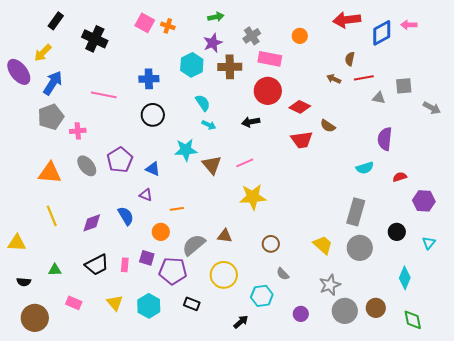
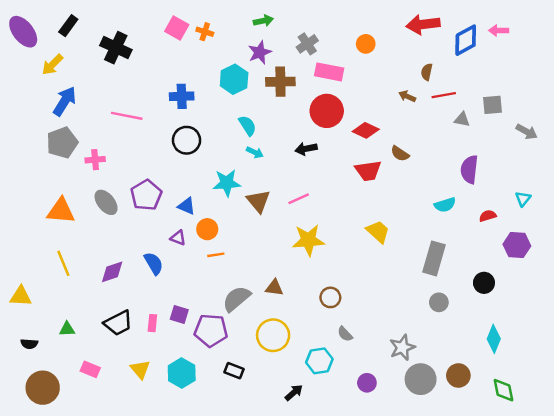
purple ellipse: (19, 72) -> (23, 32), moved
orange circle: (161, 232) -> (207, 229), moved
cyan triangle: (429, 243) -> (523, 199), moved
yellow trapezoid: (323, 245) -> (378, 232), moved
gray circle: (360, 248) -> (439, 302), size x0.6

